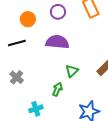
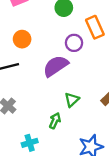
purple circle: (58, 12) -> (74, 43), moved
purple semicircle: (57, 42) -> (56, 66), turned -40

